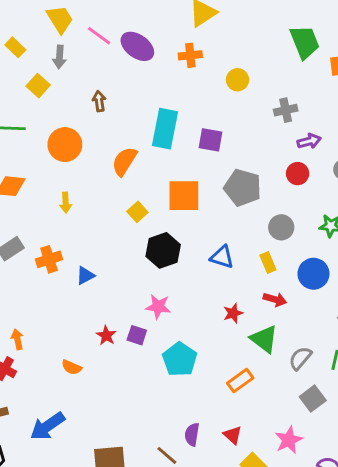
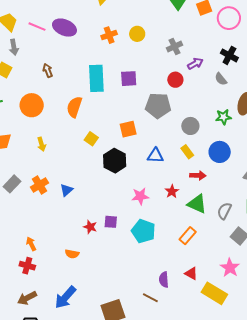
orange cross: (190, 55) -> (109, 35), moved
red circle: (298, 174) -> (175, 80), moved
orange square: (184, 196) -> (128, 129), moved, size x0.7
pink star: (158, 307) -> (140, 196), moved

